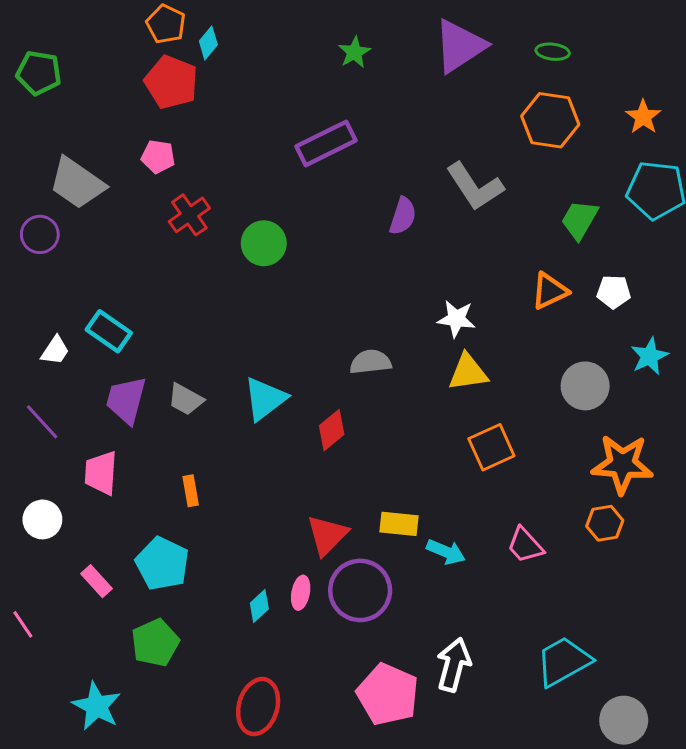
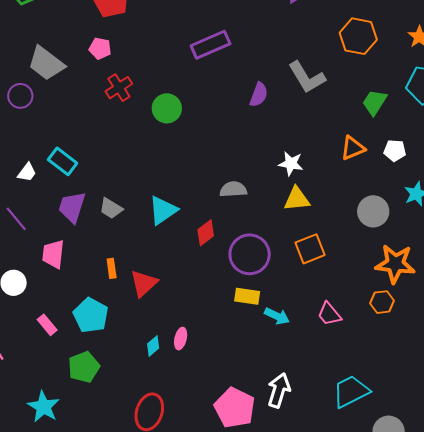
red triangle: (327, 535) -> (144, 283), moved
purple circle: (360, 590) -> (250, 254), moved

